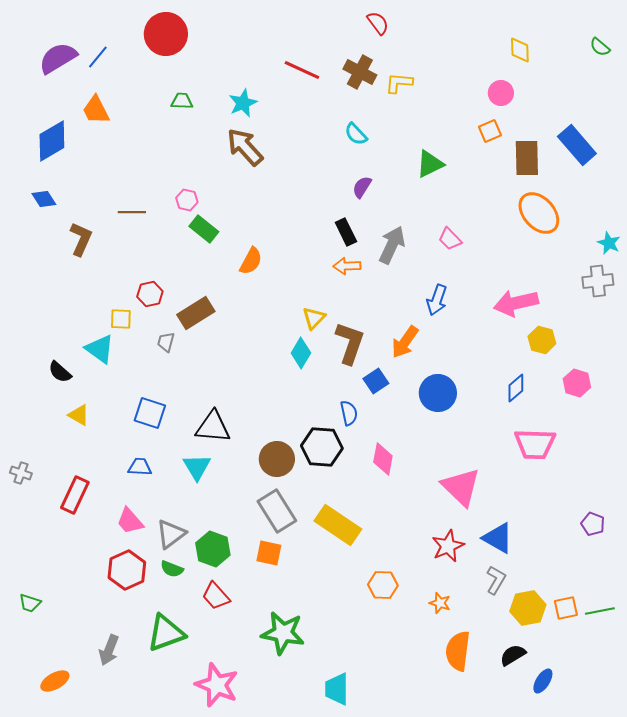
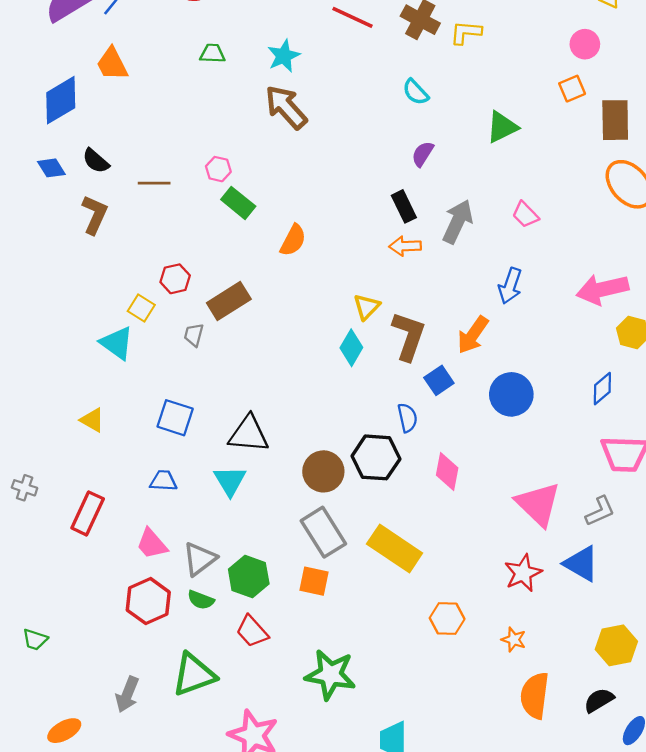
yellow square: (121, 319) -> (141, 308), turned 30
black semicircle: (60, 372) -> (96, 161), moved
gray L-shape: (496, 580) -> (600, 511), moved, turned 36

